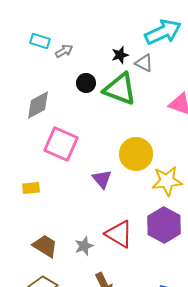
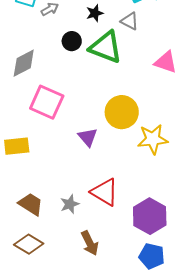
black star: (120, 55) -> (95, 13), moved
yellow rectangle: (31, 188) -> (17, 146), size x1.4
purple hexagon: (164, 225) -> (150, 216), moved

